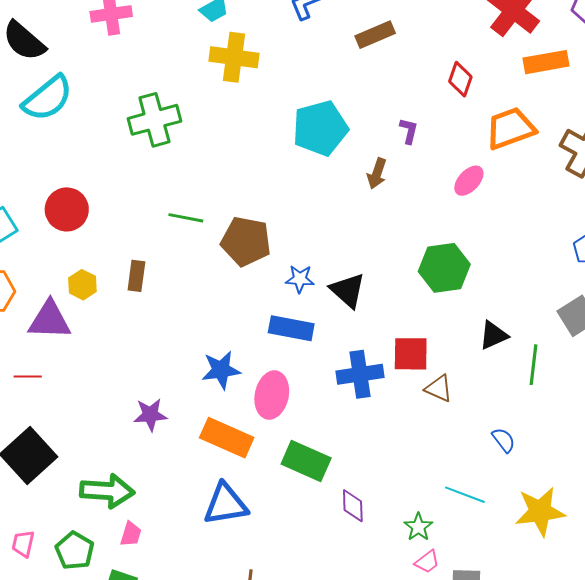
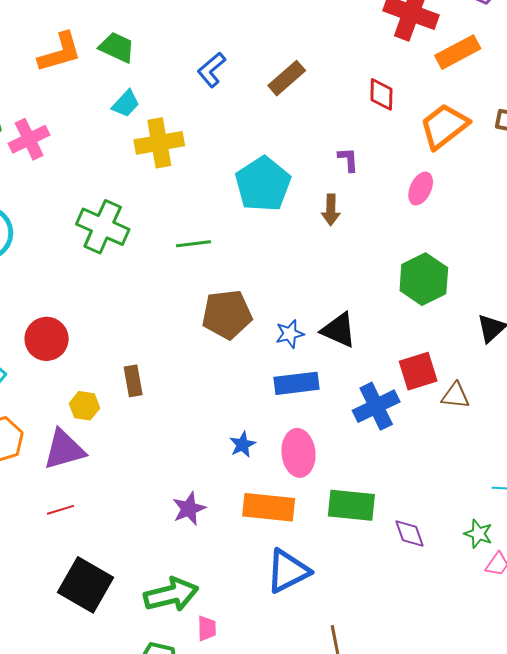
green cross: (154, 120) -> (103, 227), turned -33
green line: (186, 218) -> (193, 244), moved
blue star: (221, 370) -> (242, 445), size x0.7

